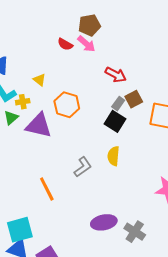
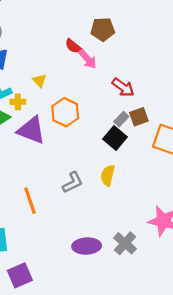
pink arrow: (86, 44) -> (88, 59), moved
gray cross: (135, 232) -> (125, 243), moved

